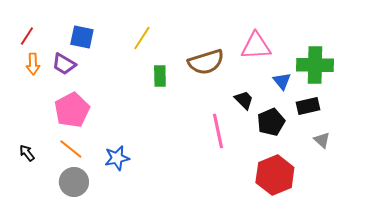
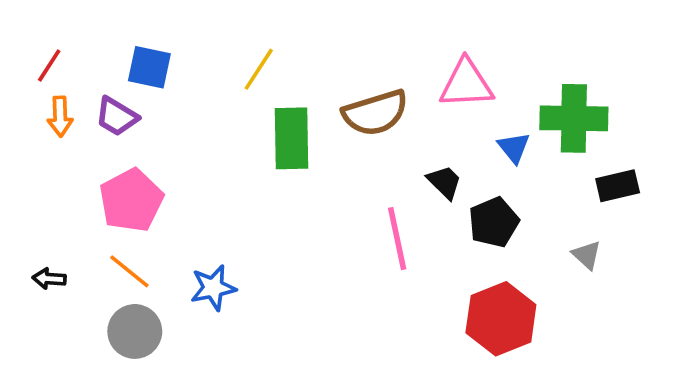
green rectangle: (160, 76) -> (291, 138), size x1.6
black rectangle: (308, 106) -> (618, 186), moved
black arrow: (27, 153) -> (49, 279), turned -48

